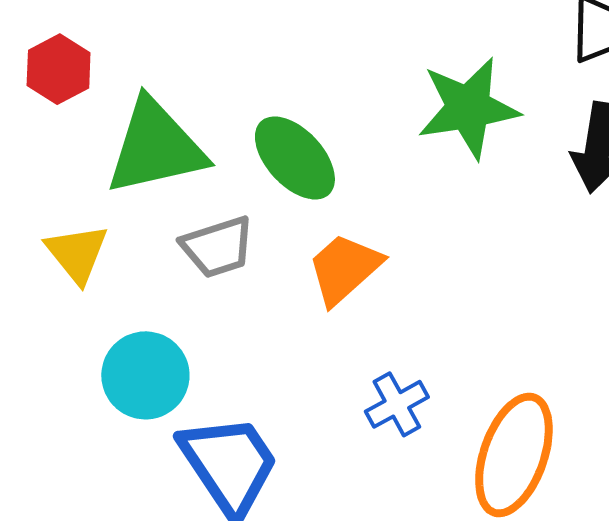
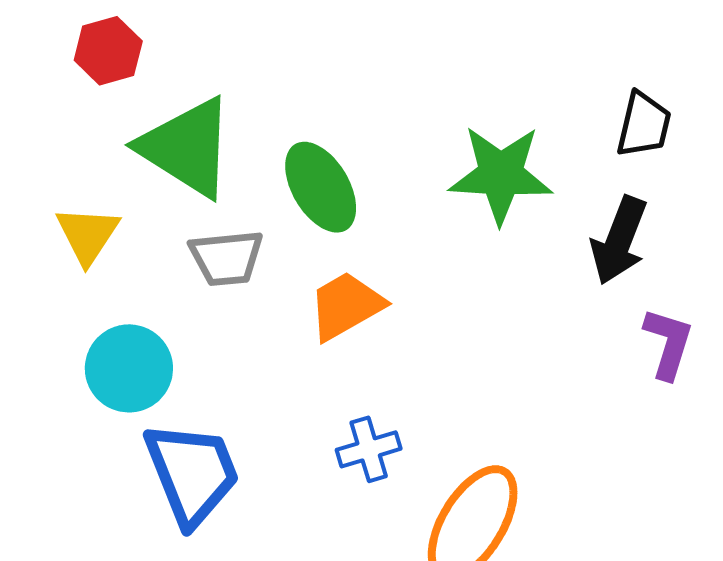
green triangle: (156, 147) -> (187, 147), turned 33

